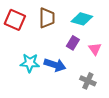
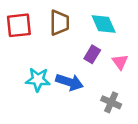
cyan diamond: (82, 19) -> (104, 24), turned 50
red square: (15, 20) -> (19, 25), turned -30

